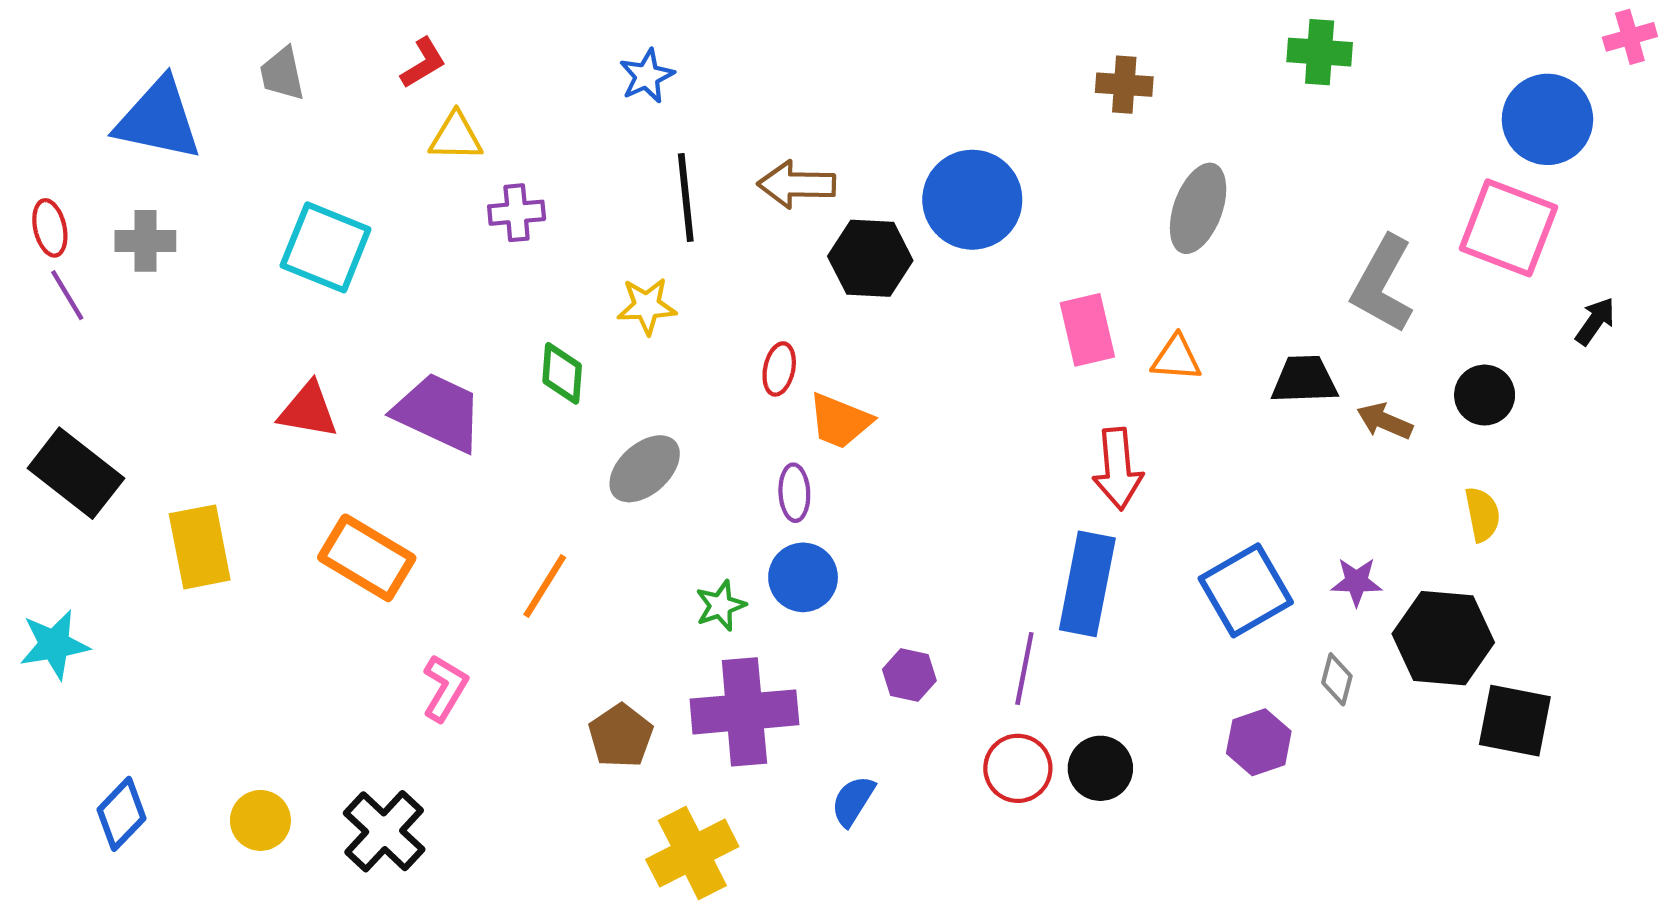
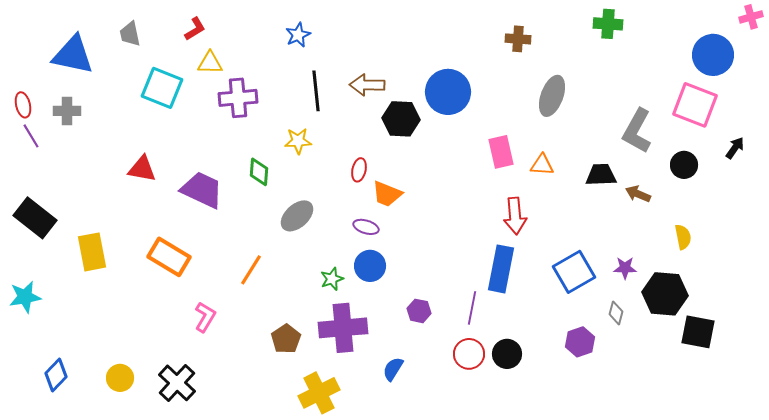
purple cross: (517, 213) -> (238, 98), size x1.5
cyan square: (326, 247) -> (162, 88), moved
black circle: (1485, 395) -> (684, 165), moved
red triangle: (308, 410) -> (142, 169), moved
purple ellipse: (794, 493) -> (366, 227), turned -70

